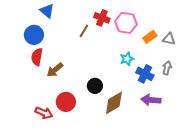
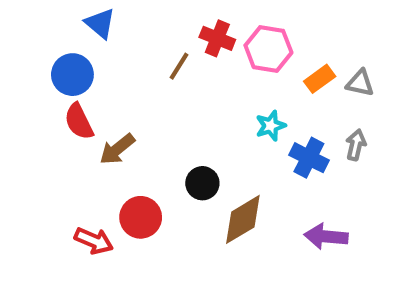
red semicircle: (37, 57) -> (79, 121), turned -36
purple arrow: (151, 100) -> (326, 236), moved

